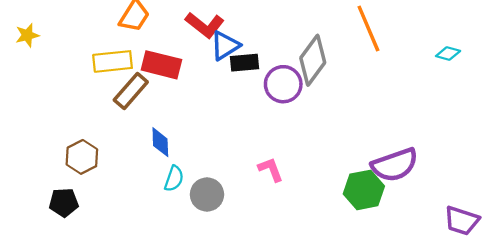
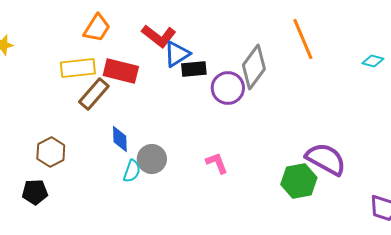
purple semicircle: (395, 165) -> (326, 159), turned -132
gray circle: (207, 194) -> (152, 159), moved

